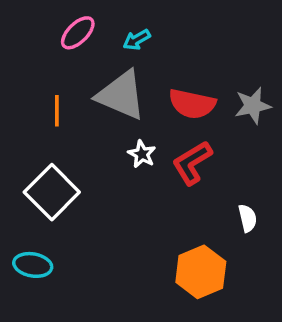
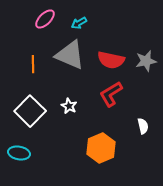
white star: (142, 154) -> (69, 106), moved
orange hexagon: (201, 272) -> (101, 148), moved

